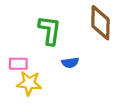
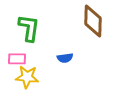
green L-shape: (50, 30) -> (29, 28), moved

